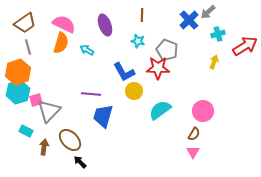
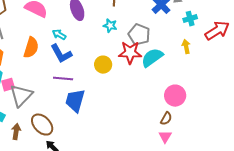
orange semicircle: (61, 43) -> (31, 48), moved
yellow arrow: (214, 62) -> (186, 47), turned -32
blue L-shape: (124, 72) -> (61, 54), moved
yellow circle: (134, 91) -> (103, 65), moved
cyan semicircle: (160, 110) -> (152, 58), moved

